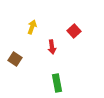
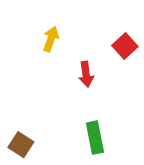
brown square: (15, 59) -> (21, 145), moved

